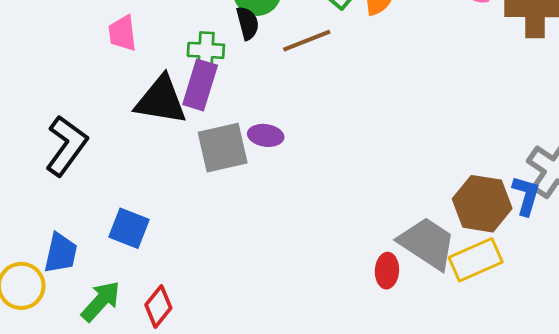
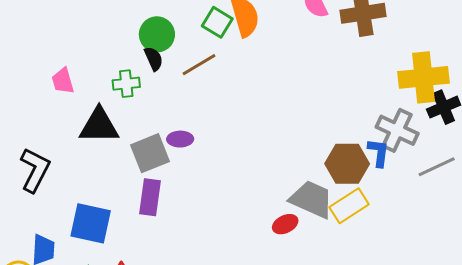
purple rectangle: (200, 85) -> (150, 197), moved
blue square: (129, 228) -> (91, 223), size x1.4
red ellipse: (387, 271) -> (285, 224), turned 70

